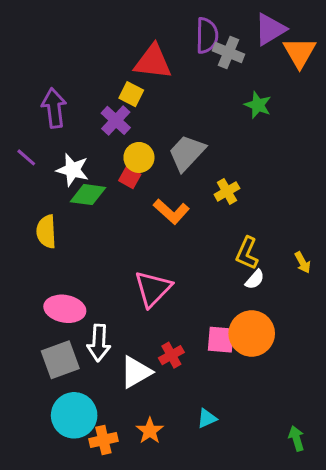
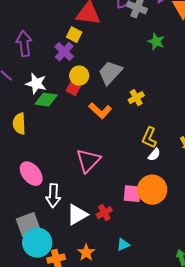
pink ellipse: (65, 309) -> (31, 174), turned 40
red cross: (171, 355) -> (104, 213), moved
gray square: (60, 360) -> (28, 225), moved

